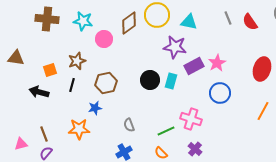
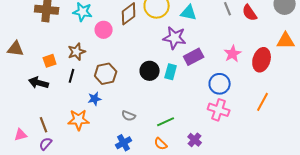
pink star: (217, 63) -> (233, 54), moved
pink cross: (191, 119) -> (219, 110), moved
gray semicircle: (129, 125) -> (129, 116), turned -48

